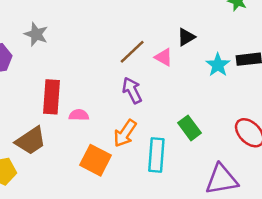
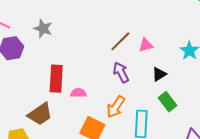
black triangle: (186, 37) -> (159, 74), moved
pink triangle: (164, 57) -> (146, 45), turned -42

